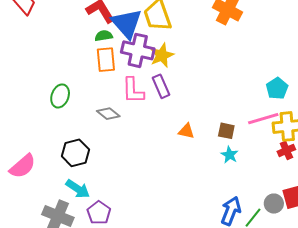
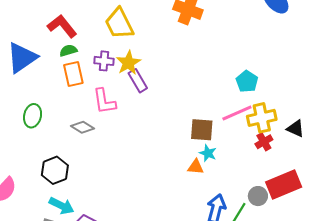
blue triangle: (127, 24) -> (22, 58), moved, turned 44
purple cross: (138, 50) -> (104, 61), size x0.6
purple rectangle: (161, 86) -> (138, 81), moved
orange triangle: (186, 131) -> (196, 167), moved
brown square: (226, 131) -> (202, 130), size x1.4

